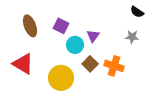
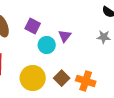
brown square: (90, 64) -> (62, 78), moved
orange cross: (114, 66) -> (86, 81), moved

